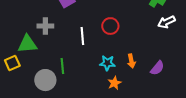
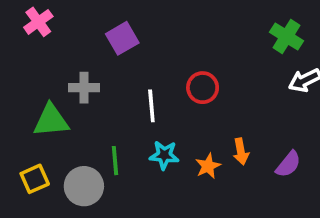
yellow square: (12, 63) -> (35, 179), moved
cyan star: (107, 63) -> (164, 155), moved
orange star: (114, 83) -> (208, 166), moved

